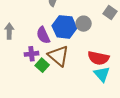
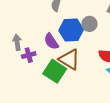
purple cross: (32, 54) -> (29, 55), moved
green square: (42, 65) -> (55, 71), size x1.6

